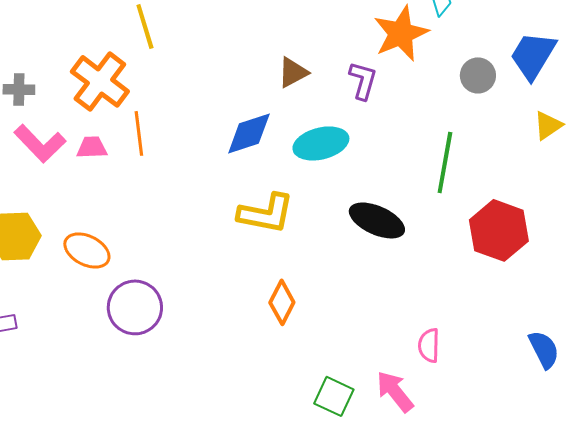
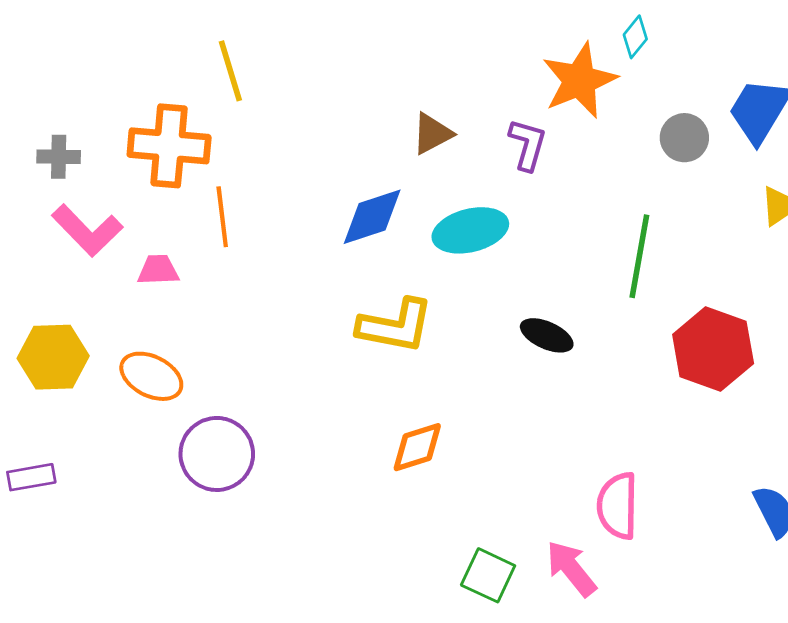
orange cross: (100, 81) -> (169, 146), turned -32
pink trapezoid: (92, 147) -> (158, 270), moved
black ellipse: (377, 220) -> (547, 335), size x0.7
orange diamond: (282, 302) -> (417, 447), turned 45
pink semicircle: (429, 345) -> (618, 506), size x1.4

